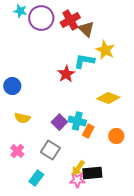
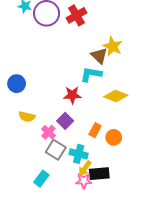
brown triangle: (86, 29) -> (99, 56), moved
cyan L-shape: (84, 61) -> (91, 74), moved
red star: (66, 74) -> (72, 95), moved, turned 30
cyan cross: (77, 121) -> (79, 154), moved
orange circle: (116, 136) -> (114, 137), moved
pink cross: (17, 151) -> (49, 132), moved

